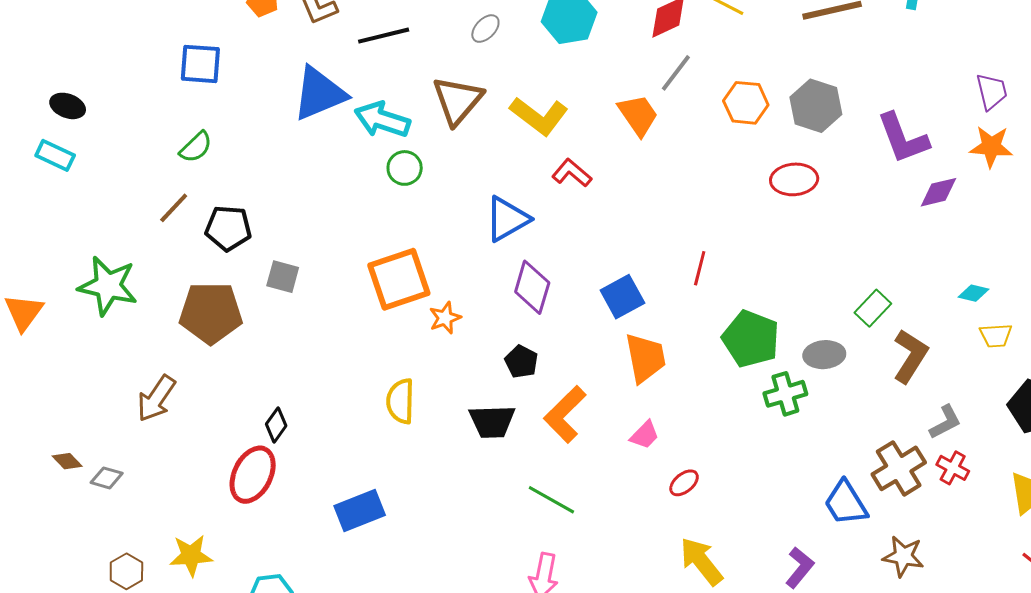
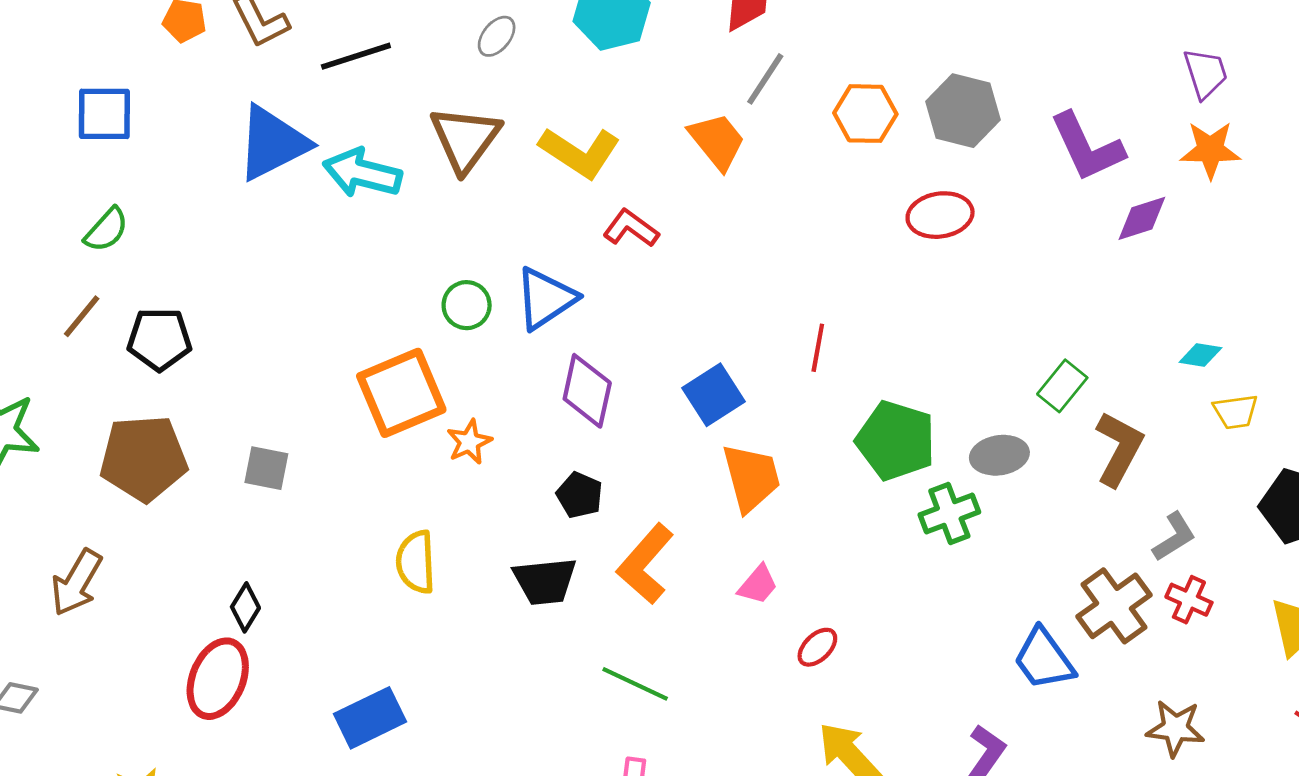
green circle: (405, 168) -> (467, 305), moved
gray square: (283, 277) -> (266, 468), moved
brown star: (903, 556) -> (1175, 728), moved

